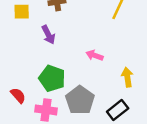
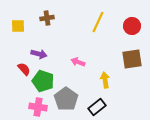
purple arrow: (48, 35) -> (39, 54), moved, turned -49
red semicircle: (18, 95) -> (24, 69), moved

